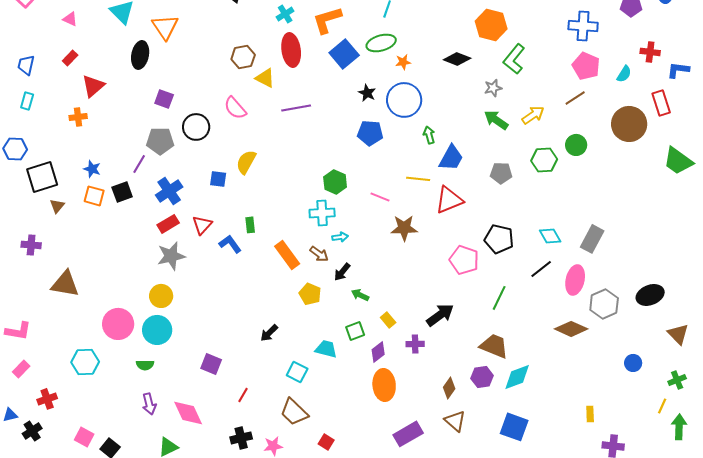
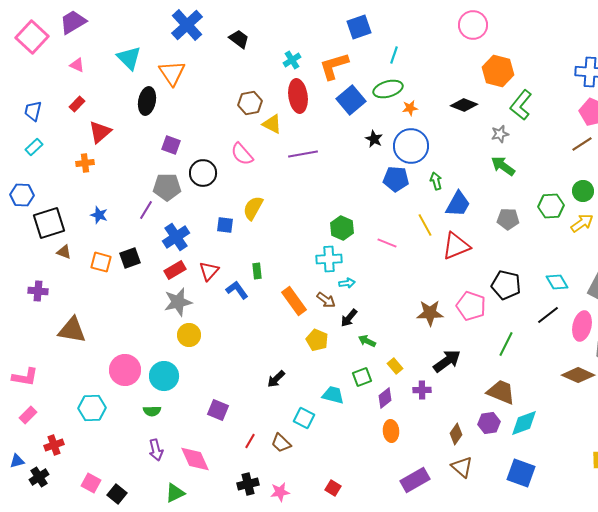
cyan rectangle: (27, 101) -> (34, 147), turned 30
yellow arrow: (533, 115) -> (582, 223), moved
blue pentagon: (370, 133) -> (396, 179), moved
yellow line: (418, 179) -> (425, 225), turned 55
black square: (122, 192) -> (130, 258), moved
orange square: (94, 196) -> (101, 262), moved
brown triangle: (57, 206) -> (64, 252), turned -49
brown star: (404, 228) -> (430, 313), moved
yellow circle: (161, 296) -> (189, 335), moved
orange ellipse: (384, 385) -> (391, 431), size x0.7
brown trapezoid: (294, 412) -> (281, 443), moved, size x0.7

